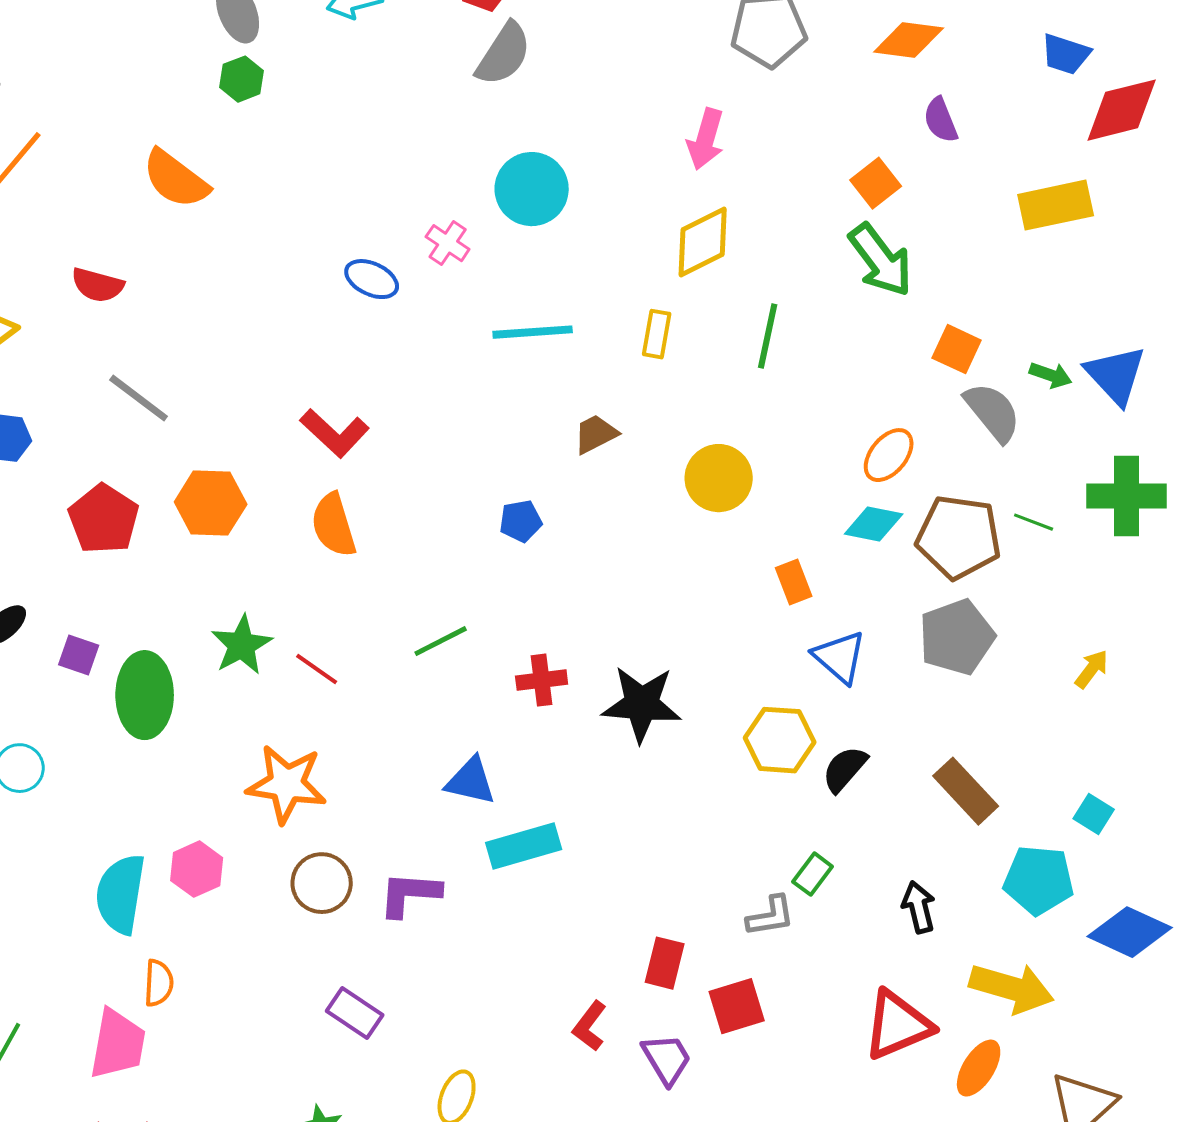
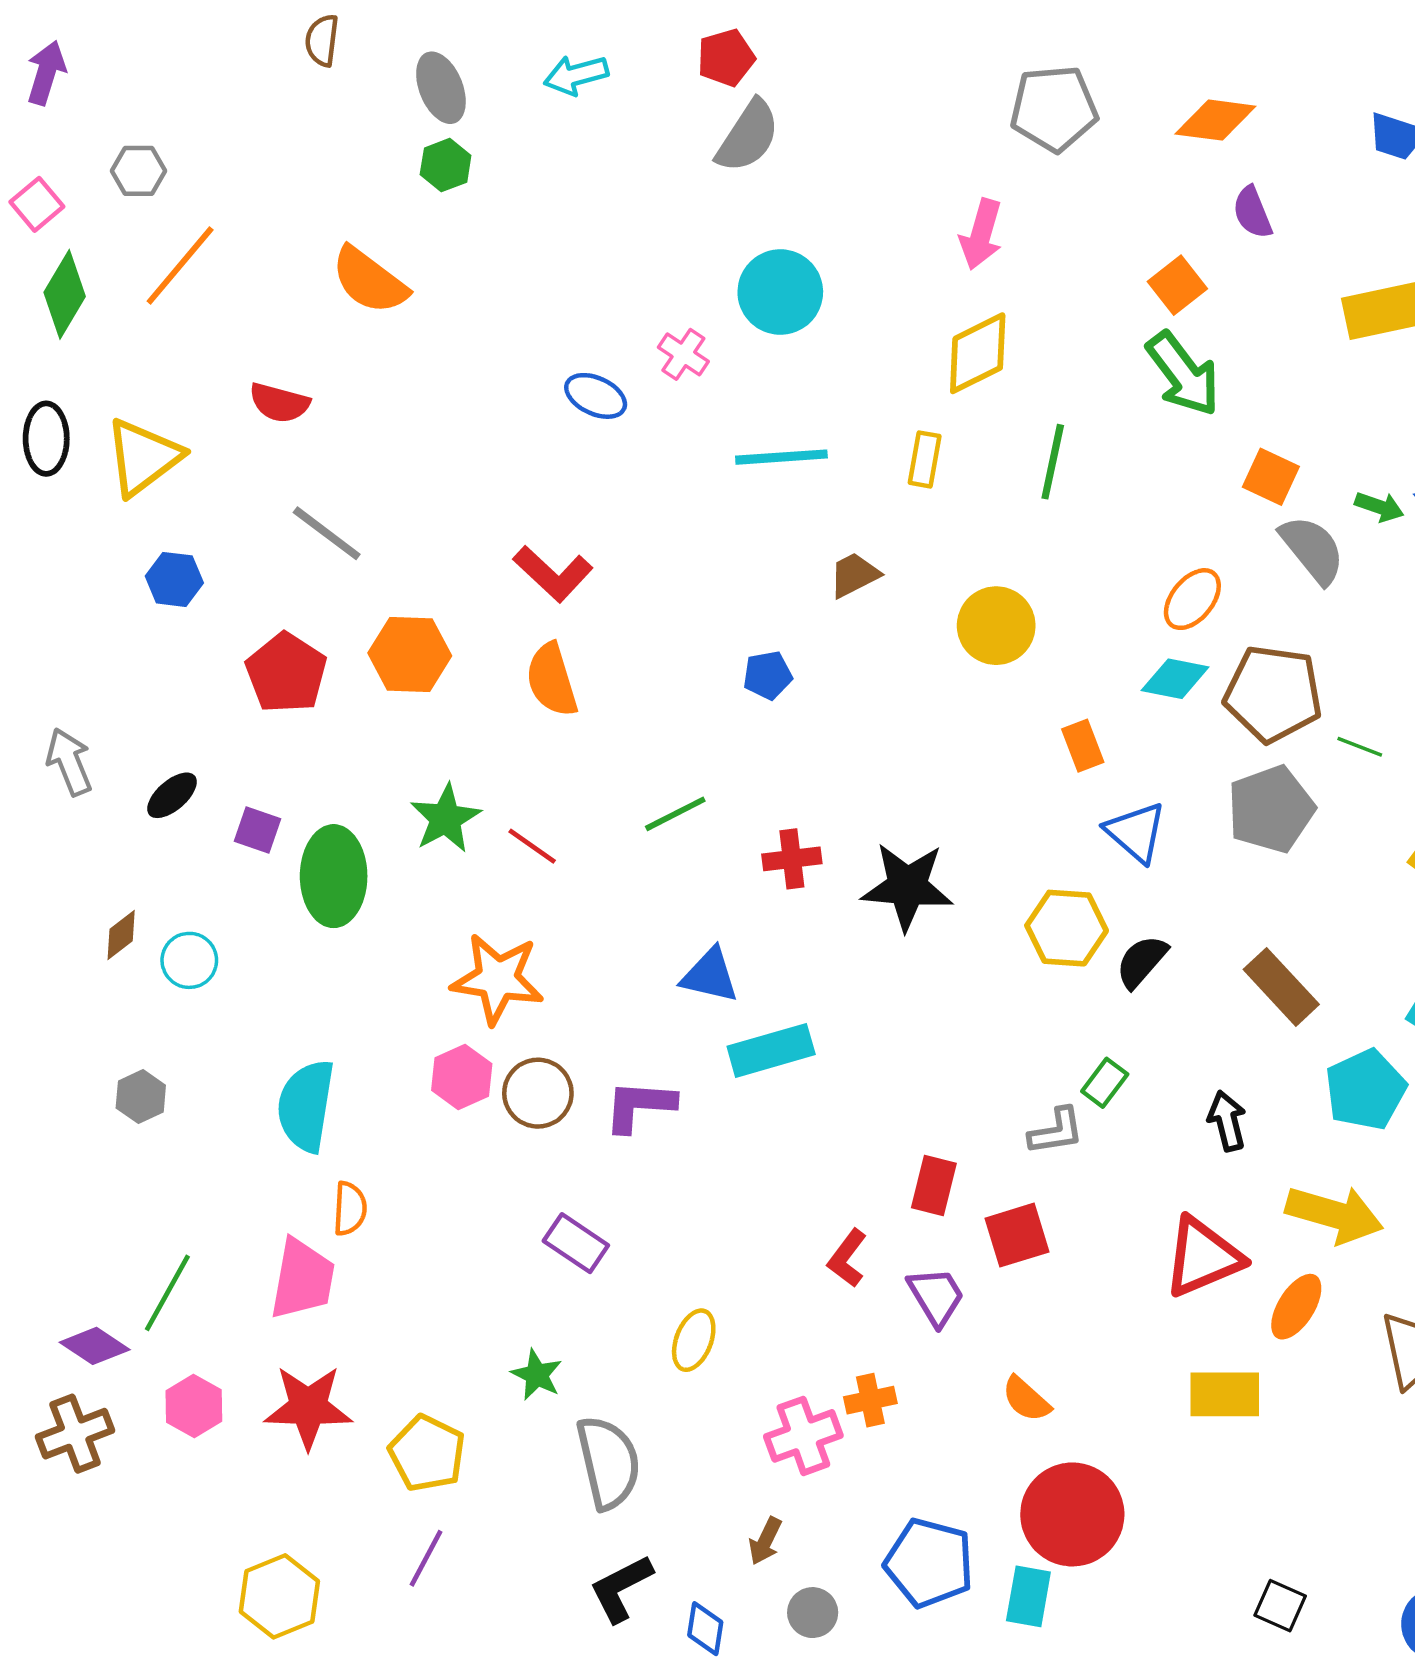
green line: (1034, 522) -> (1360, 747), moved
pink hexagon: (197, 869) -> (462, 1077), moved
cyan pentagon: (1039, 880) -> (1366, 1090), turned -30

